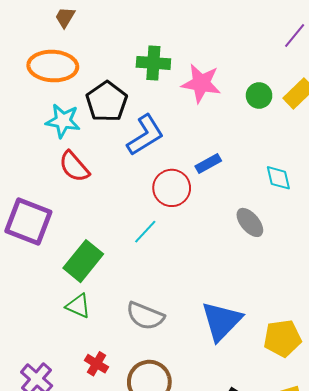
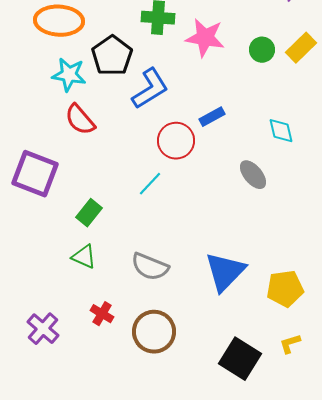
green rectangle: (83, 261) -> (89, 213), size x0.7

